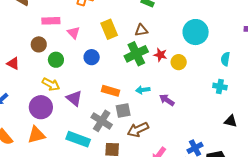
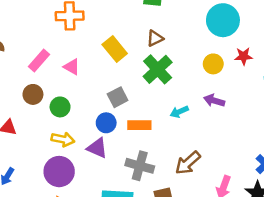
pink rectangle: (51, 21) -> (39, 60), turned -30
red star: (160, 55) -> (244, 56), moved
blue circle: (92, 57) -> (106, 123), moved
purple arrow: (167, 100) -> (214, 101), moved
gray square: (123, 111) -> (118, 97), moved

